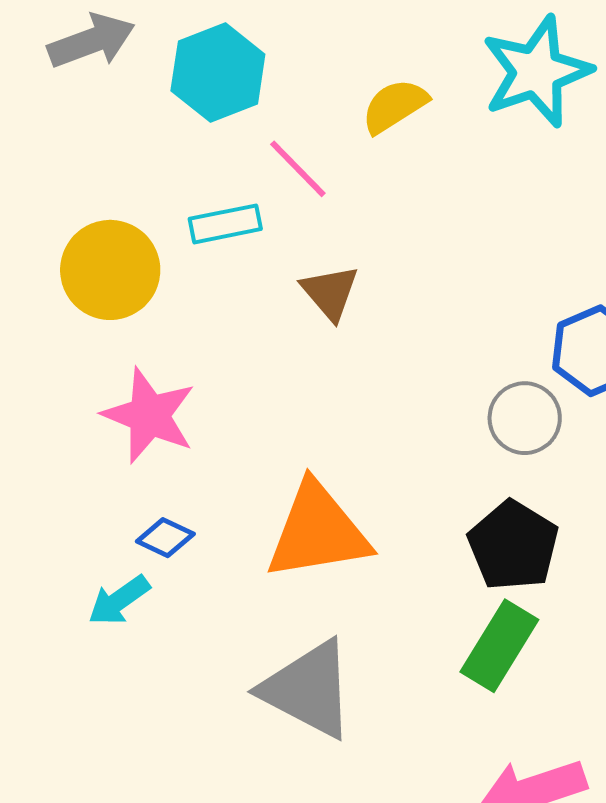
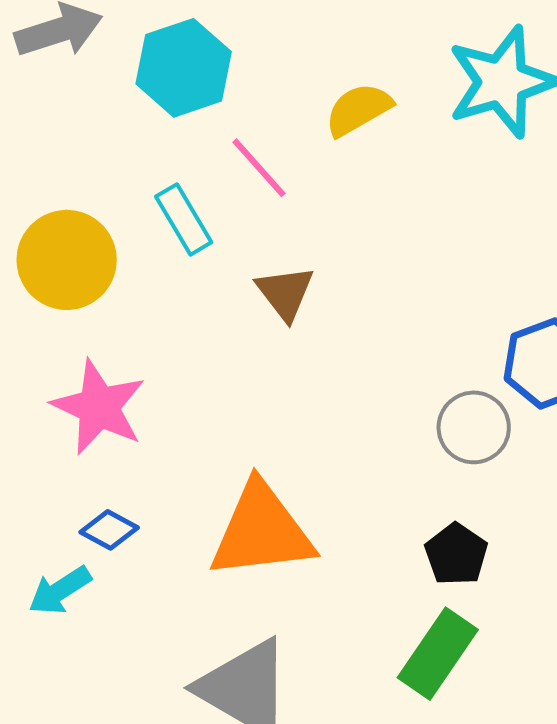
cyan rectangle: (225, 224) -> (184, 219), turned 68
black pentagon: (513, 546) -> (456, 554), size x0.7

